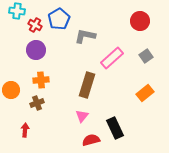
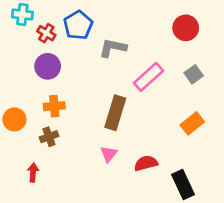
black rectangle: (115, 128) -> (183, 184), moved
red semicircle: (91, 140) -> (146, 163), moved

